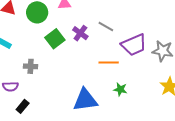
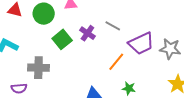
orange line: (109, 62) -> (116, 62), turned -48
gray cross: (31, 66) -> (38, 68), size x1.5

